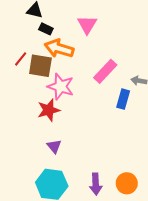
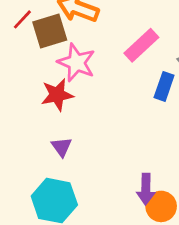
brown square: (40, 66) -> (50, 31), turned -30
purple arrow: (96, 184) -> (146, 189), moved

